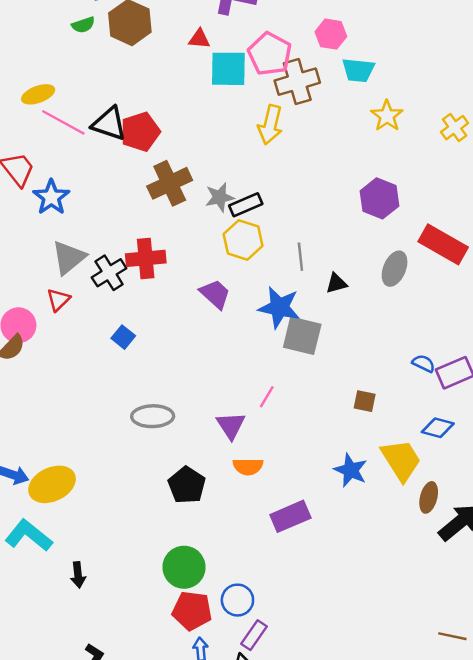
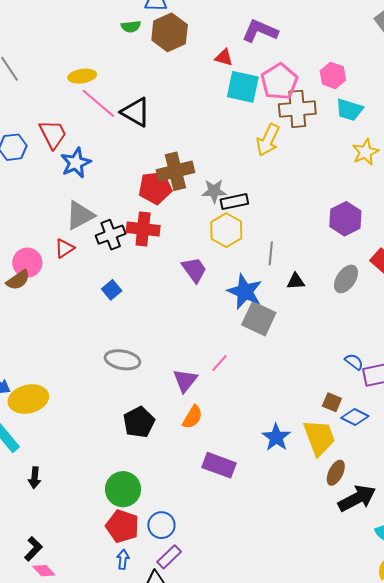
red pentagon: (140, 132) -> (155, 188), moved
brown square: (365, 401) -> (332, 402), moved
orange semicircle: (248, 466) -> (192, 417), turned -70
purple rectangle: (290, 516) -> (219, 465), turned 32

